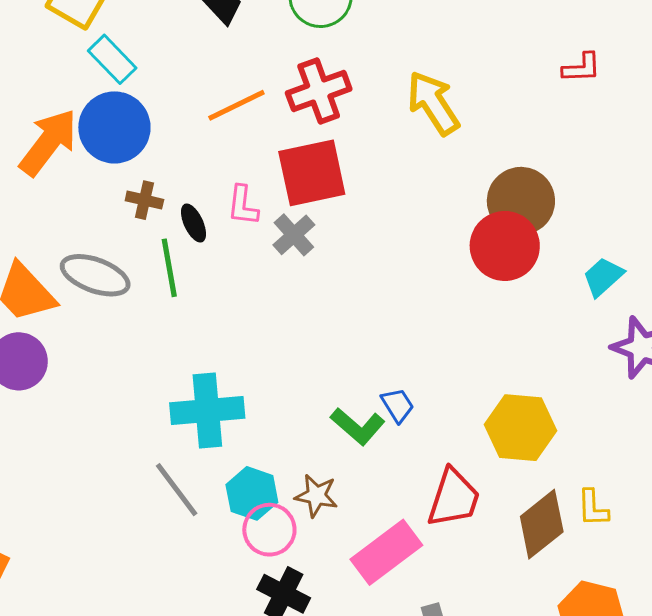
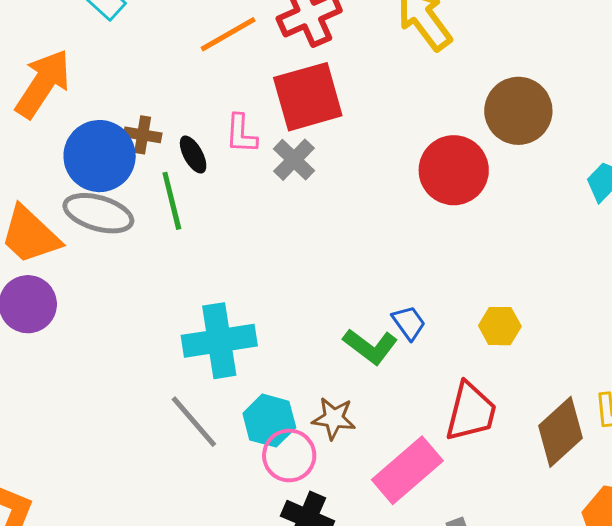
blue circle: (114, 127) -> (100, 156), moved
red circle: (505, 246) -> (454, 170), moved
yellow hexagon: (521, 428) -> (500, 326), moved, size x0.6

